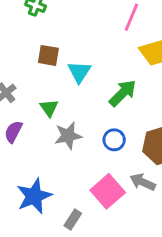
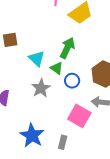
cyan triangle: (79, 72) -> (37, 58), moved
green triangle: (49, 108) -> (57, 68), moved

